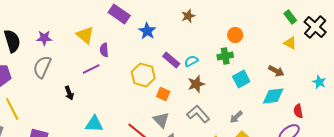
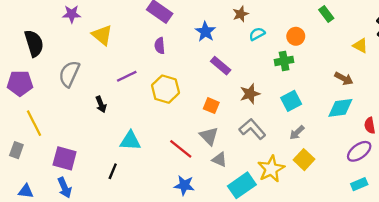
green rectangle: (290, 17) -> (326, 14), moved
blue star: (147, 31) -> (205, 32), moved
yellow triangle: (85, 35) -> (102, 35), moved
purple star: (44, 38) -> (72, 14), moved
purple semicircle: (104, 50) -> (160, 46), moved
cyan semicircle: (191, 61) -> (257, 34), moved
yellow hexagon: (143, 75) -> (165, 89), moved
cyan square: (241, 79) -> (291, 101), moved

